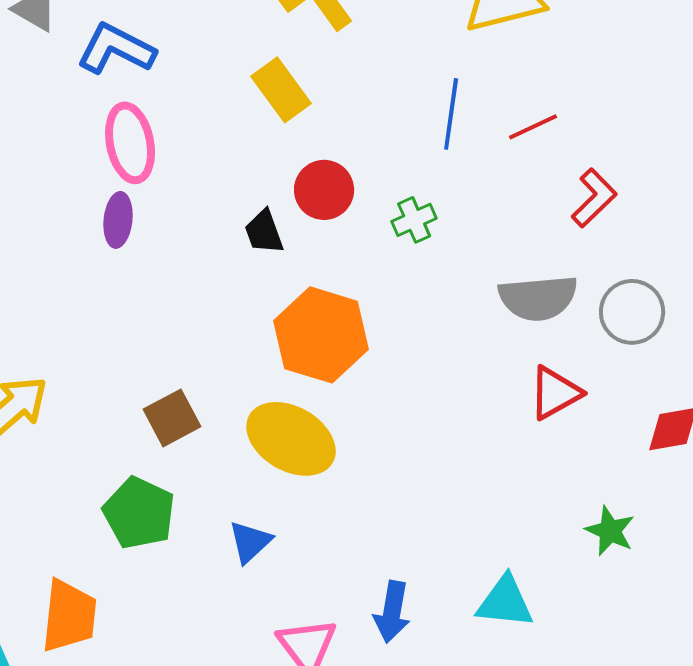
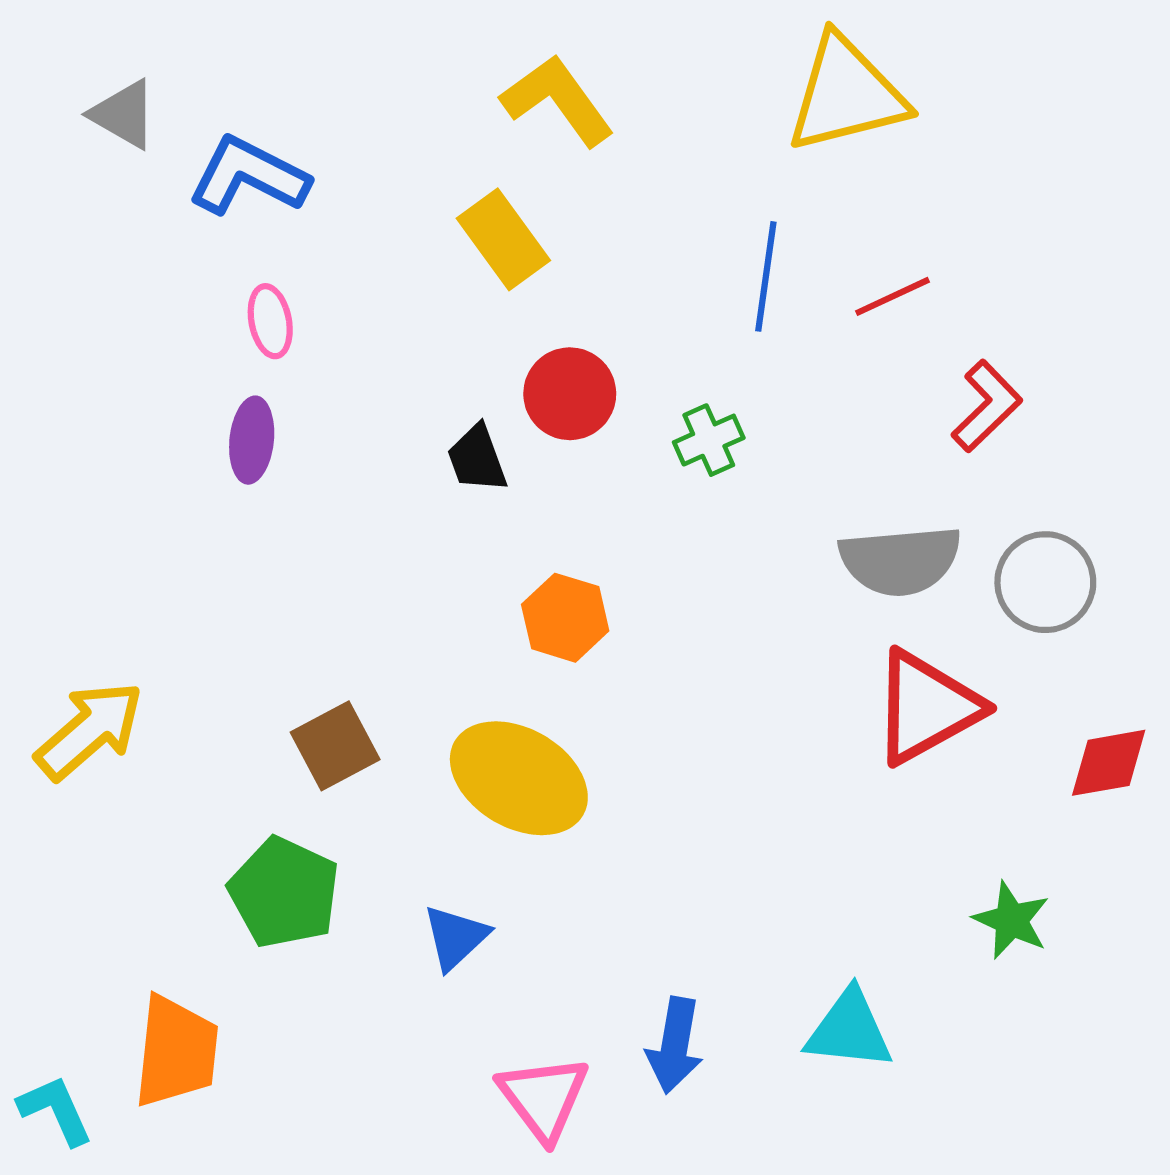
pink ellipse: (130, 143) -> (270, 321), size x0.6
orange hexagon: (321, 335) -> (565, 618), size x0.6
red triangle: (555, 393) -> (926, 707), size x1.4

